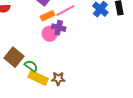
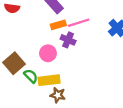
pink circle: (50, 34) -> (48, 53), moved
yellow rectangle: (38, 78) -> (49, 80), moved, turned -42

